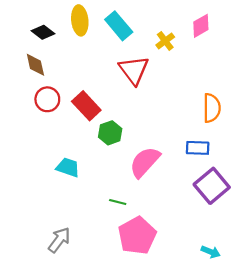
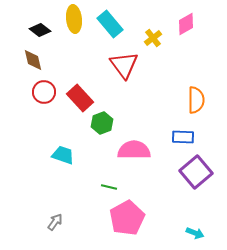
pink semicircle: (145, 162) -> (134, 150), turned 48
gray arrow: (59, 240) -> (55, 222), size x0.7

